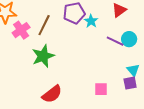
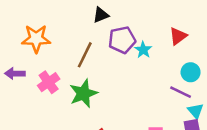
pink cross: (21, 30) -> (49, 82), moved
purple line: (115, 41) -> (181, 92), moved

